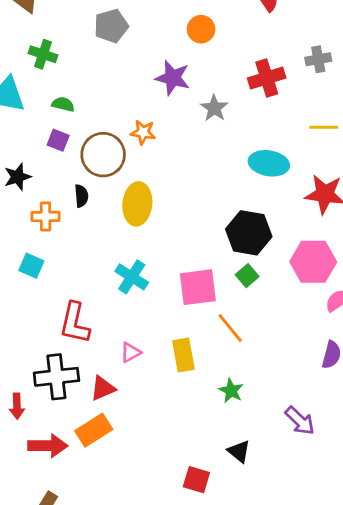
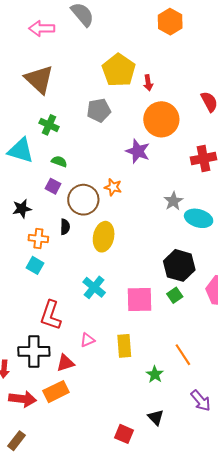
orange circle: (201, 29) -> (161, 119), size x1.8
gray star: (214, 108) -> (173, 201), moved
cyan square: (31, 266) -> (35, 265), moved
orange line: (230, 328) -> (183, 355), moved

